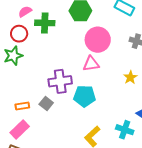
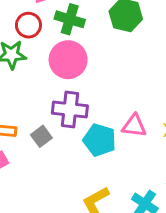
pink circle: (98, 40) -> (68, 60), moved
pink triangle: (91, 64) -> (134, 126), moved

